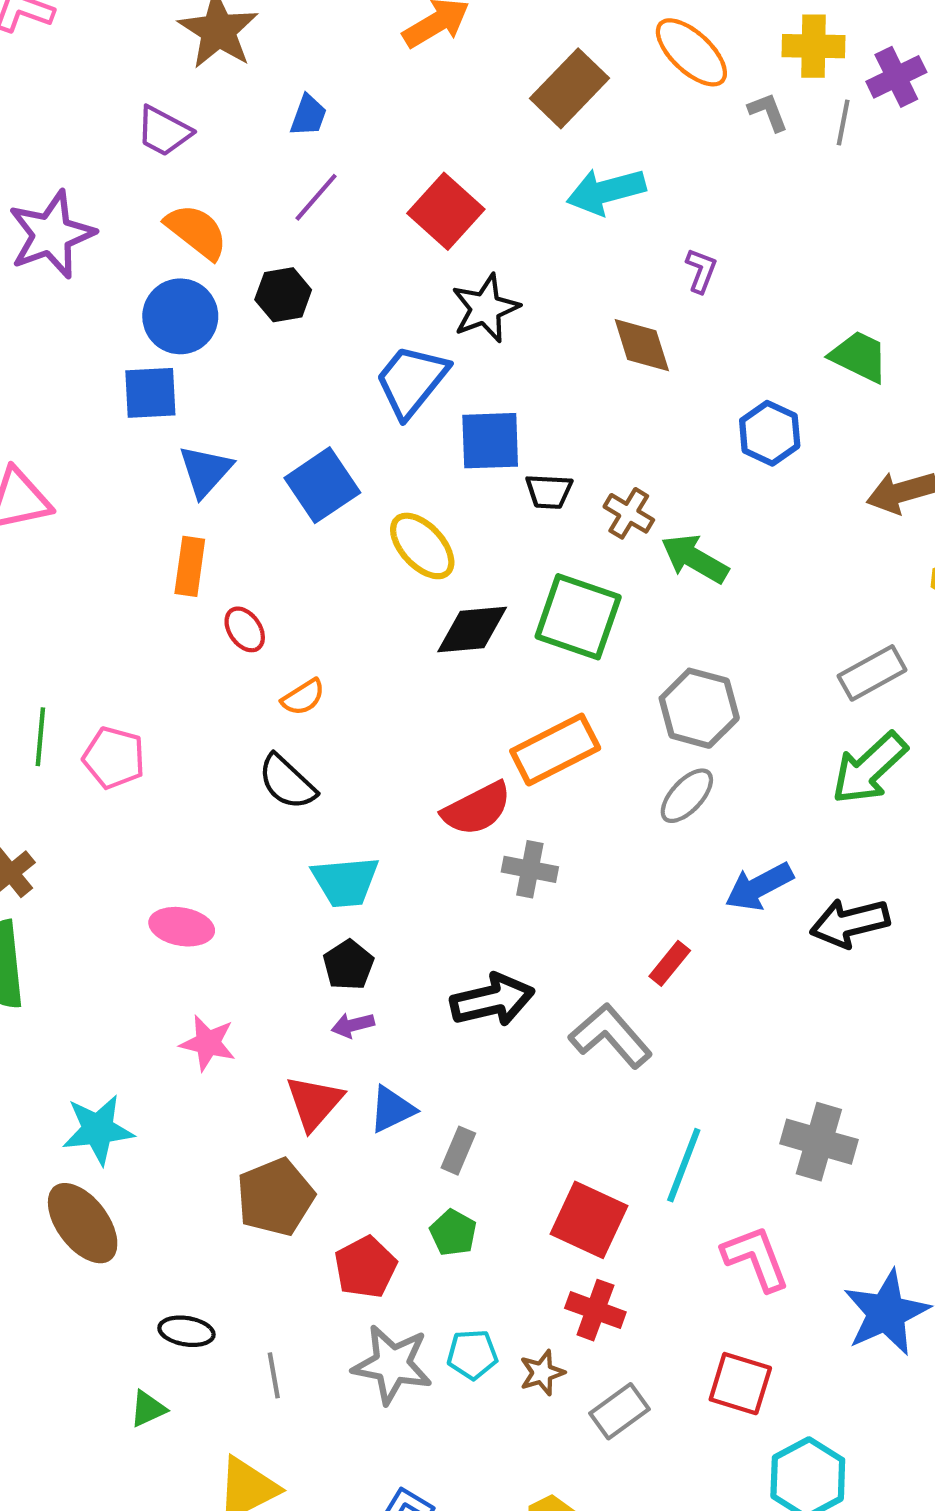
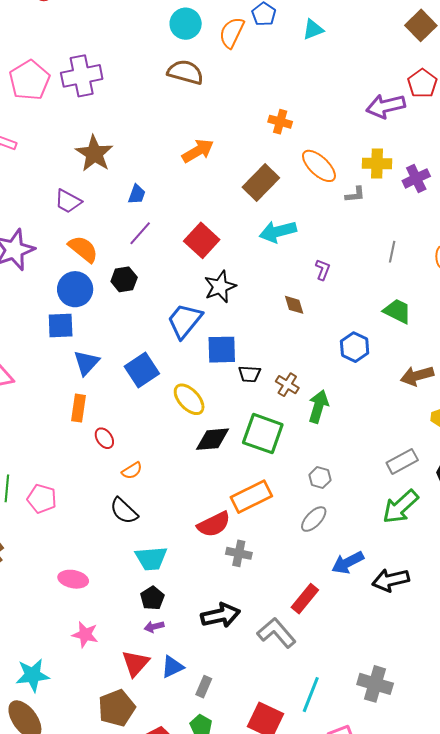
gray L-shape: (768, 112) -> (355, 195), turned 105
gray line: (843, 123) -> (392, 252), moved
brown diamond: (642, 345) -> (294, 305), size x0.7
green arrow: (695, 559) -> (318, 406), turned 76
gray hexagon: (699, 708) -> (320, 477), size x0.6
red rectangle: (670, 963) -> (305, 599), size x1.4

